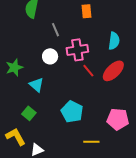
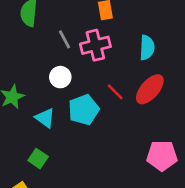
pink cross: (77, 50) -> (95, 45), moved
cyan pentagon: (72, 112) -> (84, 110), moved, turned 30

